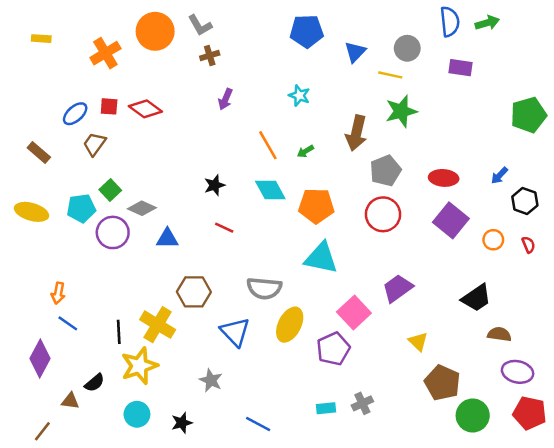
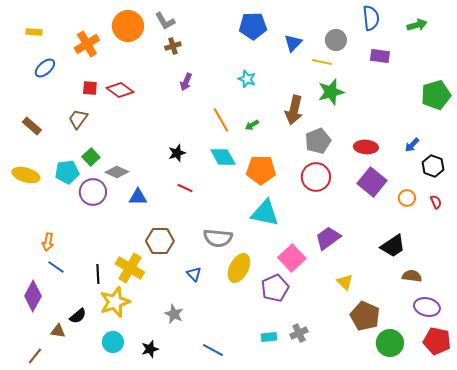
green arrow: (487, 23) -> (417, 25), moved
blue ellipse: (75, 114) -> (45, 68), moved
blue triangle: (235, 332) -> (194, 274), size x0.6

